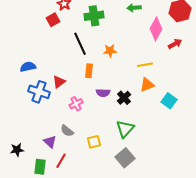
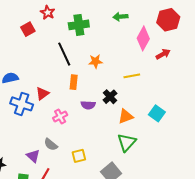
red square: (53, 20) -> (28, 29), moved
orange triangle: (147, 85) -> (126, 116), moved
black cross: (124, 98) -> (110, 97), moved
green triangle: (125, 129) -> (127, 142), moved

